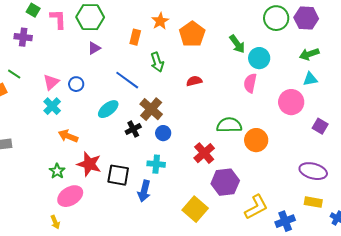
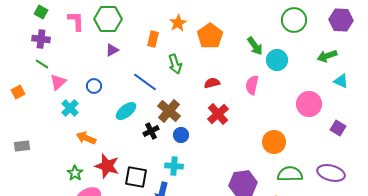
green square: (33, 10) -> (41, 12), moved
purple hexagon: (306, 18) -> (341, 20), moved
green line: (14, 74) -> (42, 64), moved
cyan triangle: (310, 79) -> (341, 81), moved, turned 35
pink triangle: (51, 82) -> (58, 82), moved
pink semicircle: (250, 83) -> (252, 85), moved
green semicircle: (229, 125) -> (290, 174), moved
red cross: (204, 153) -> (218, 114), moved

